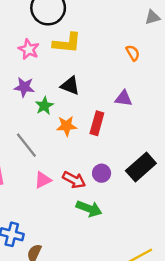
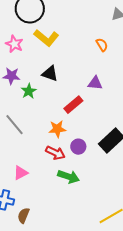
yellow L-shape: (67, 43) -> (46, 38), turned 35
red rectangle: (97, 123) -> (73, 105), turned 36
orange star: (67, 126) -> (57, 129), moved
pink triangle: (43, 180) -> (21, 173), moved

